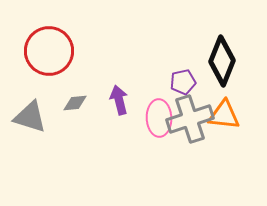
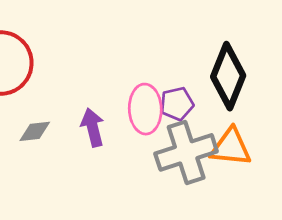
pink ellipse: (159, 118) -> (145, 109), moved

